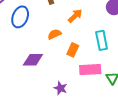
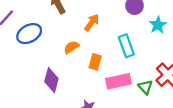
blue ellipse: (20, 17) -> (29, 34), turned 50
purple diamond: (33, 60) -> (51, 80), turned -65

